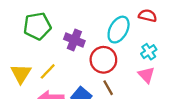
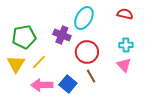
green pentagon: (37, 26) -> (24, 37), moved
cyan ellipse: (119, 30) -> (84, 18), moved
cyan cross: (149, 52) -> (126, 45), turned 32

